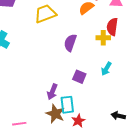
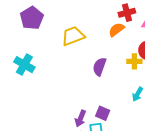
purple square: (79, 77) -> (103, 113), moved

